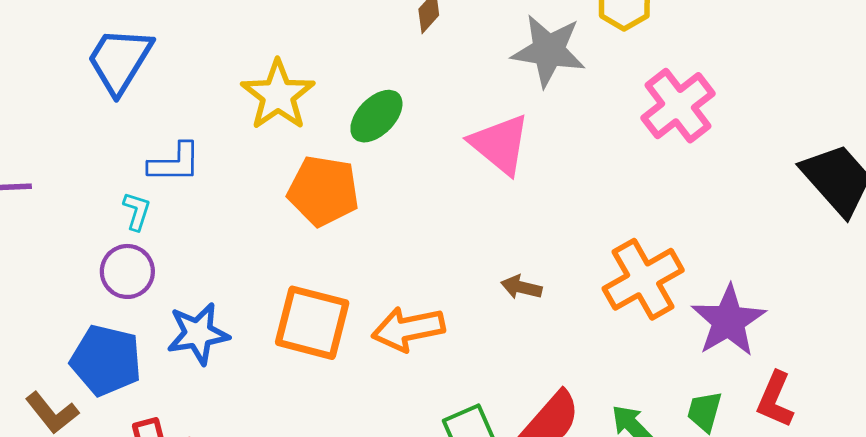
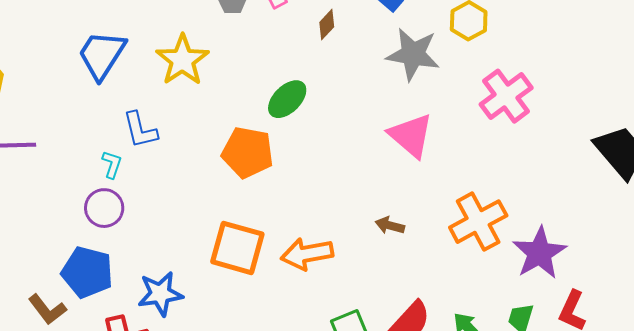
yellow star: (278, 95) -> (182, 60), moved
pink triangle: (500, 144) -> (411, 135), moved
blue L-shape: (175, 163) -> (140, 130), turned 75
blue star: (198, 334) -> (160, 294), moved

